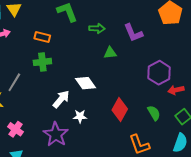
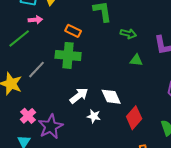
green cross: (42, 62) -> (68, 55), size x1.4
white diamond: (85, 83) -> (111, 97), moved
purple star: (56, 134) -> (51, 127), moved

